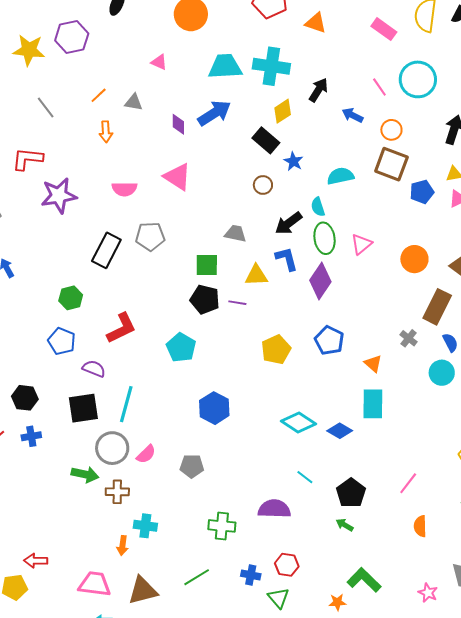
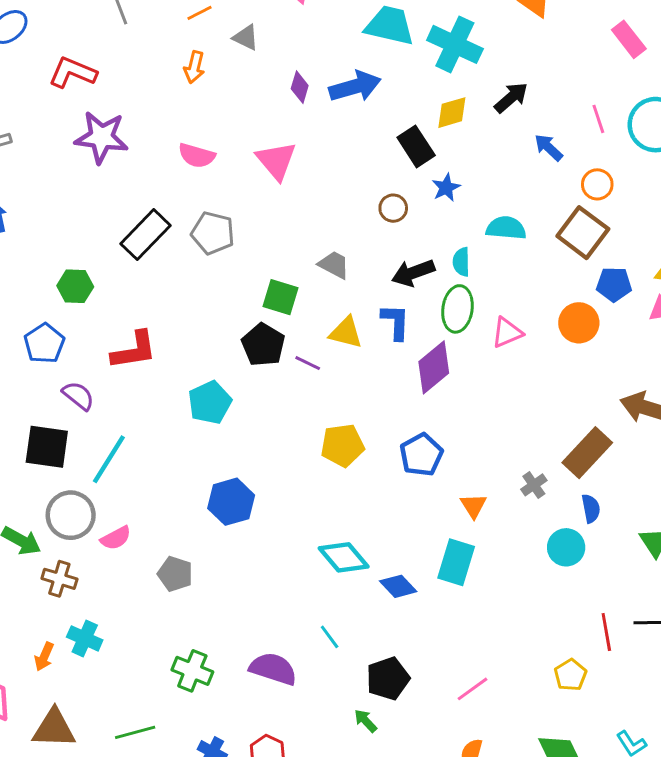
orange circle: (414, 259) -> (579, 323), moved

